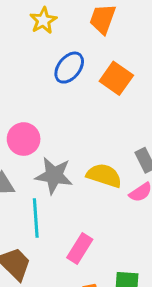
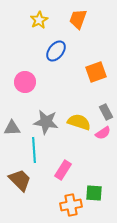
orange square: (116, 78) -> (96, 72), moved, turned 35
pink circle: (24, 139) -> (25, 82), moved

